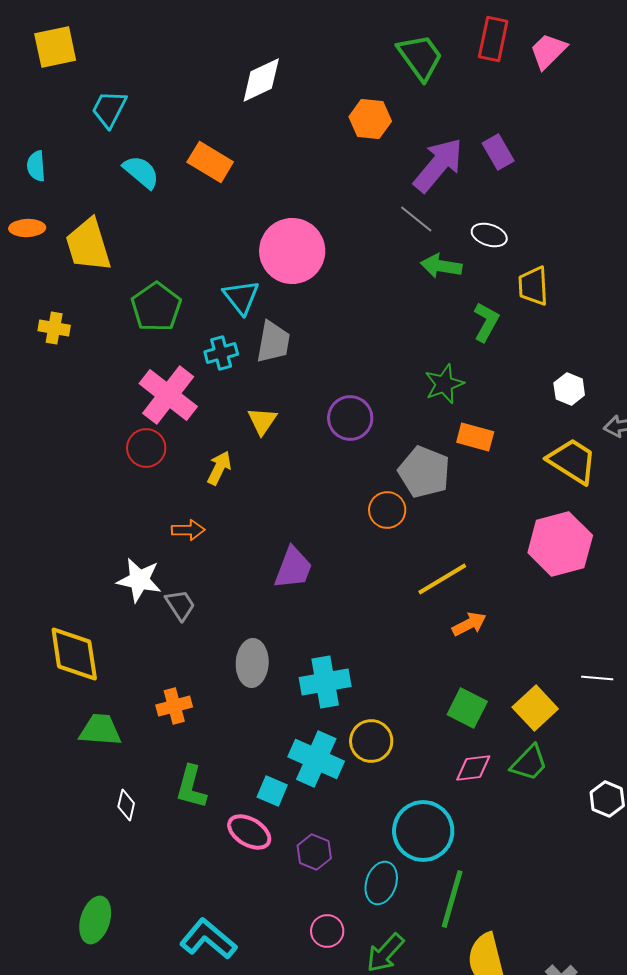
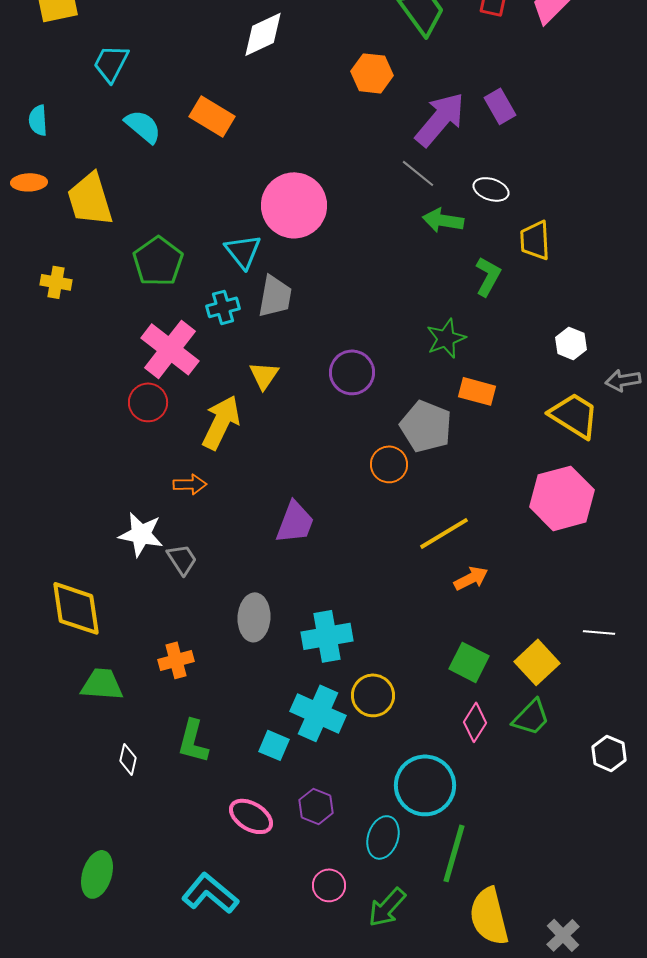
yellow arrow: (219, 468) -> (221, 422), size x1.6
pink diamond: (473, 768) -> (475, 722), turned -51
pink ellipse: (249, 832) -> (251, 816), moved

